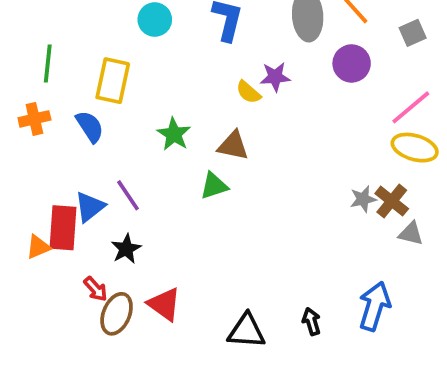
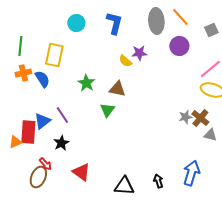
orange cross: (34, 119) -> (23, 73), moved
green triangle: (214, 186) -> (107, 110), turned -35
brown ellipse: (117, 314) -> (38, 177), moved

